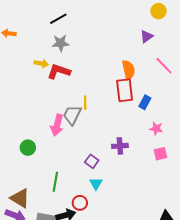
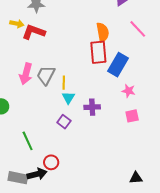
blue rectangle: (145, 102) -> (118, 65), size x1.6
yellow line: (85, 103) -> (64, 83), moved
pink arrow: (57, 125) -> (26, 74), moved
green line: (55, 182) -> (28, 141), turned -36
cyan triangle: (96, 184) -> (68, 98), moved

